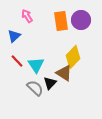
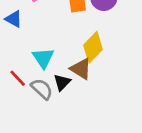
blue triangle: (14, 36) -> (14, 19), turned -48
red line: (17, 61) -> (18, 78), moved

